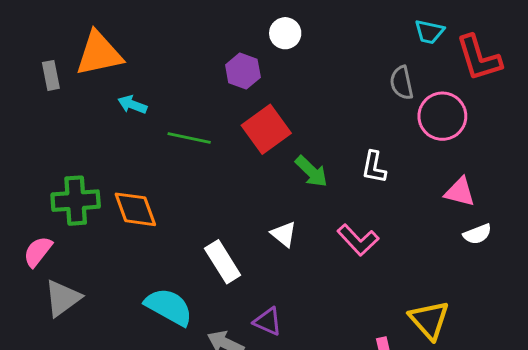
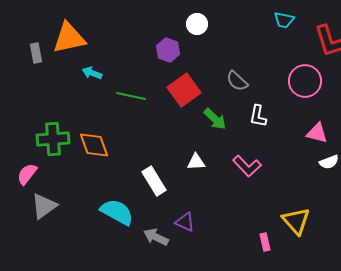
cyan trapezoid: (429, 32) -> (284, 20), moved
gray semicircle: (402, 83) -> (237, 81), moved, turned -35
white triangle: (284, 234) -> (196, 162), turned -42

